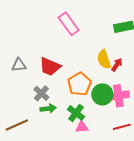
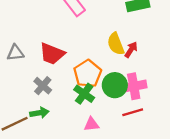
green arrow: (48, 109) -> (39, 113), moved
green cross: (76, 113) -> (84, 94), moved
red line: (122, 127) -> (133, 112), moved

